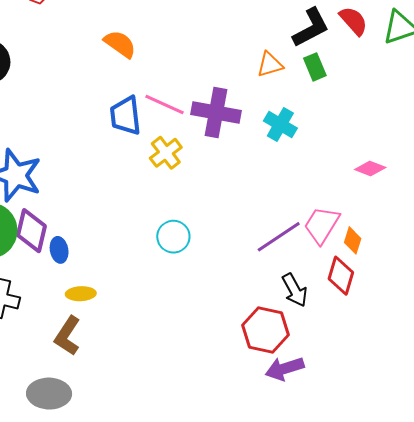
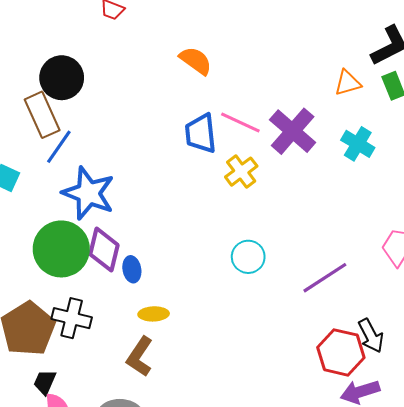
purple cross: (216, 113) -> (293, 131), turned 30
purple line: (279, 237) -> (325, 278), moved
black arrow: (295, 290) -> (371, 336), moved

